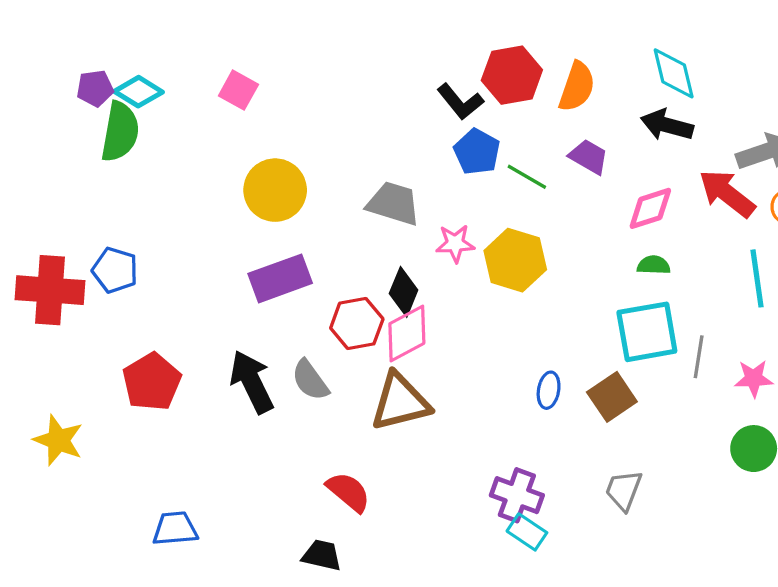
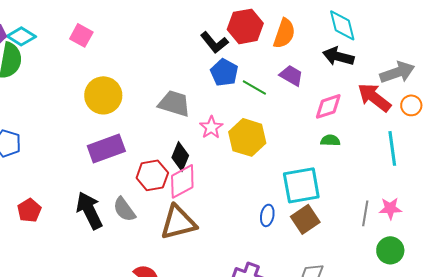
pink star: (455, 243) -> (211, 127), turned -30
cyan square: (647, 332) -> (301, 185), moved
gray line: (699, 357) -> (365, 213), moved
red pentagon: (152, 382) -> (29, 210), size x0.7

